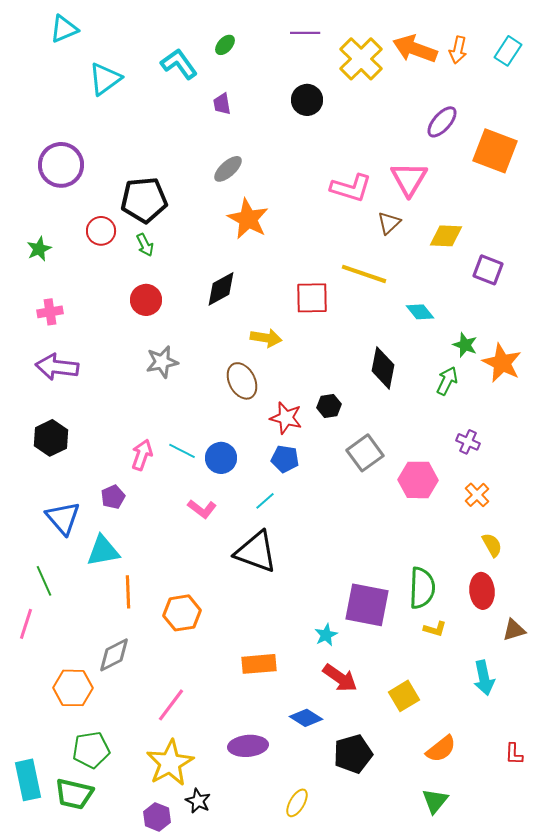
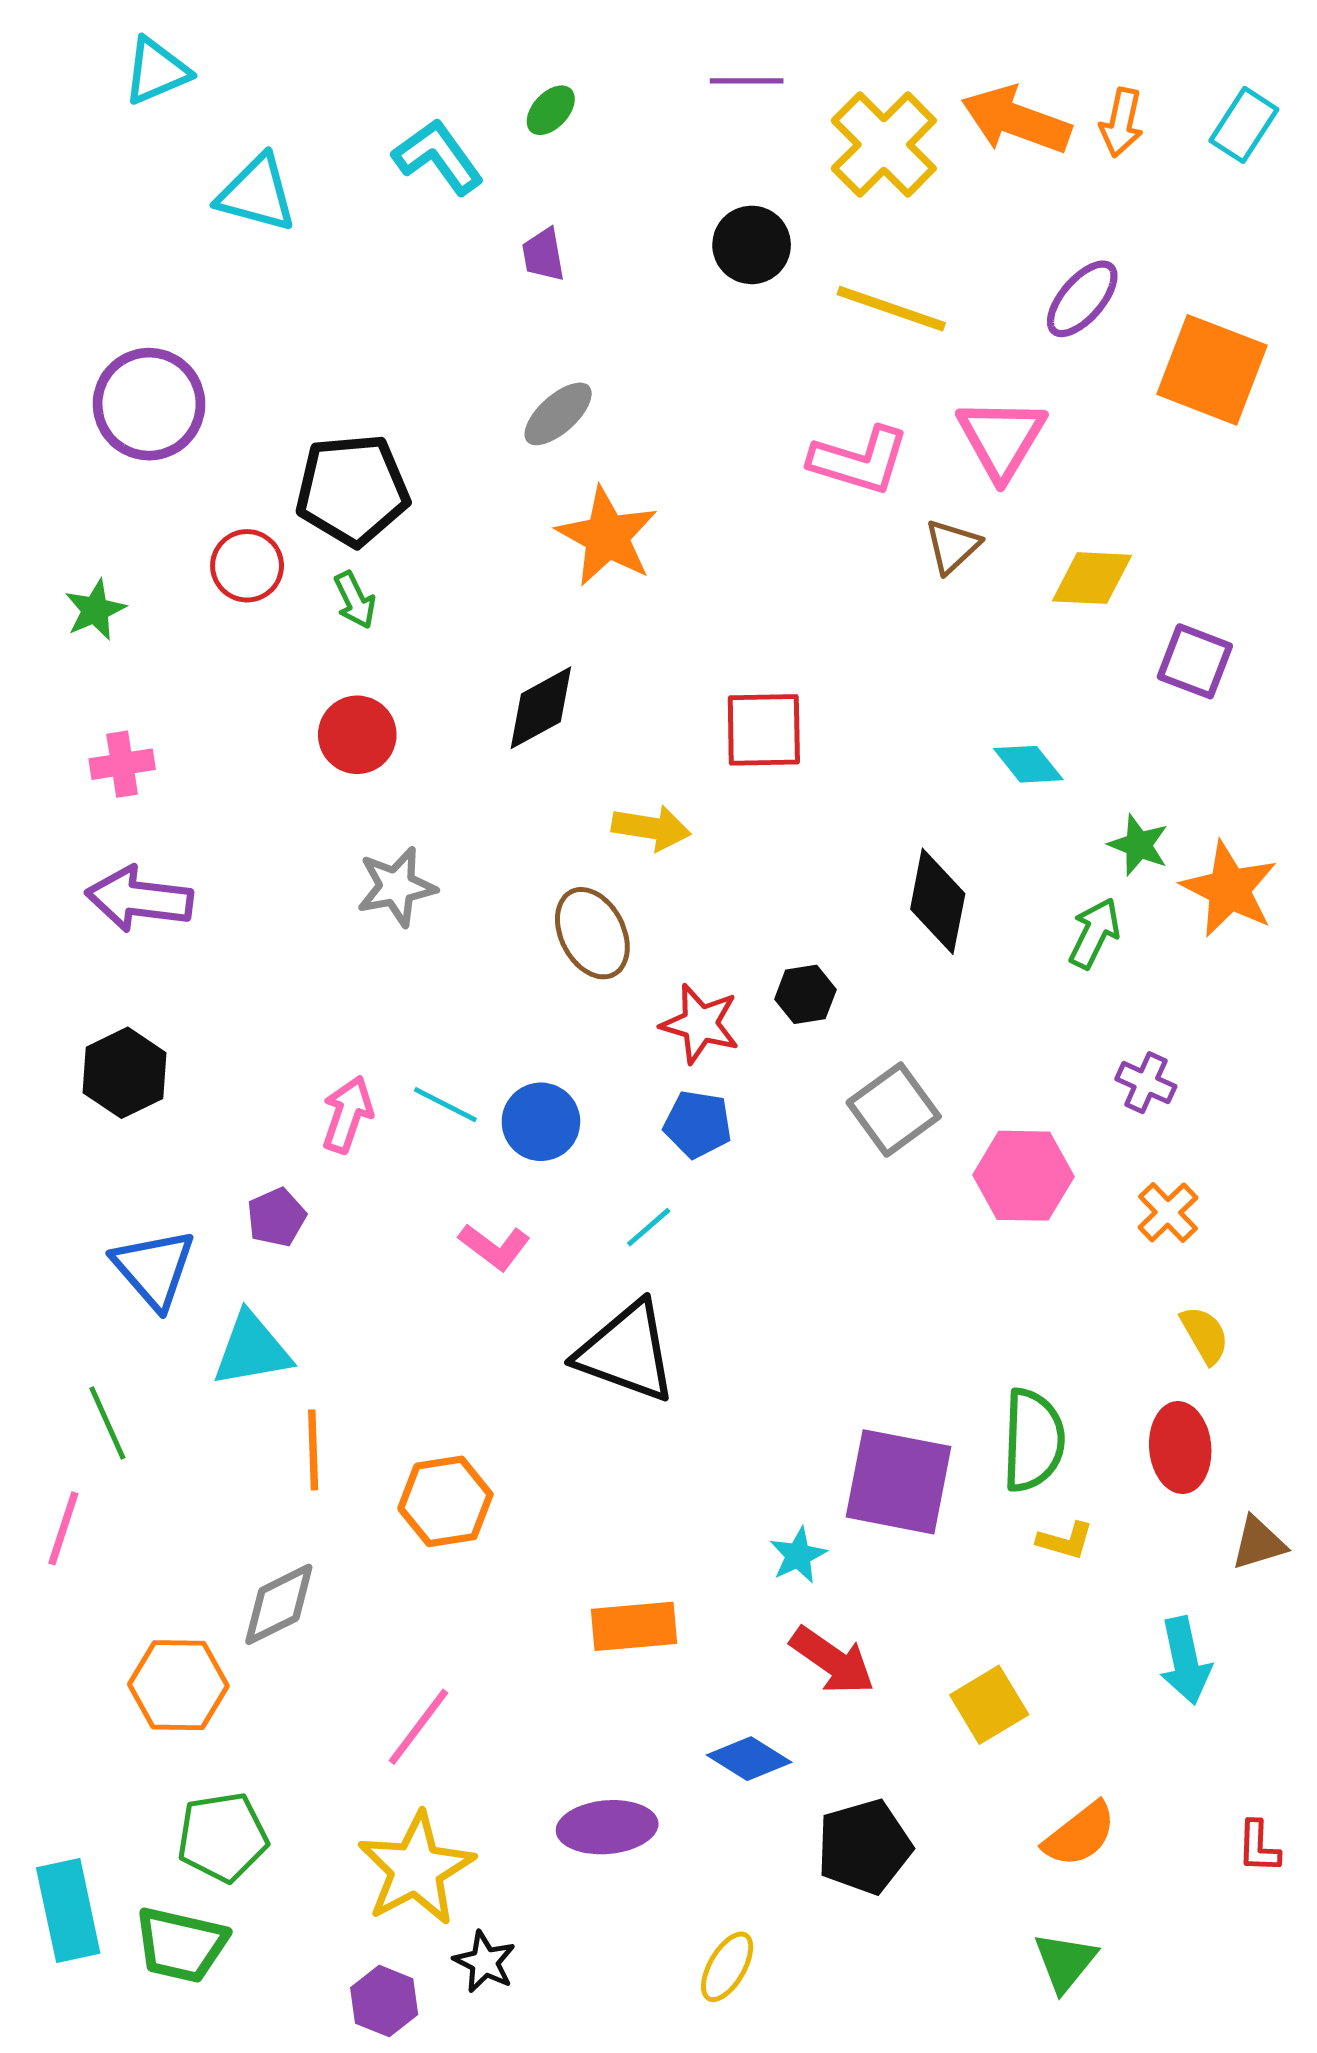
cyan triangle: (105, 79) -> (257, 193), turned 51
yellow line: (364, 274) -> (891, 309), moved

